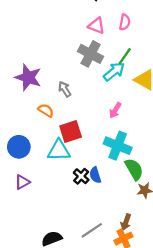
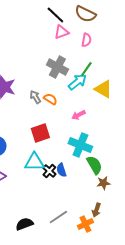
pink triangle: (96, 26) -> (61, 32), moved, turned -42
orange semicircle: (46, 110) -> (50, 99), moved
pink arrow: (115, 110) -> (78, 115), turned 32
cyan triangle: (59, 150) -> (34, 162), moved
brown arrow: (126, 222) -> (96, 210), moved

